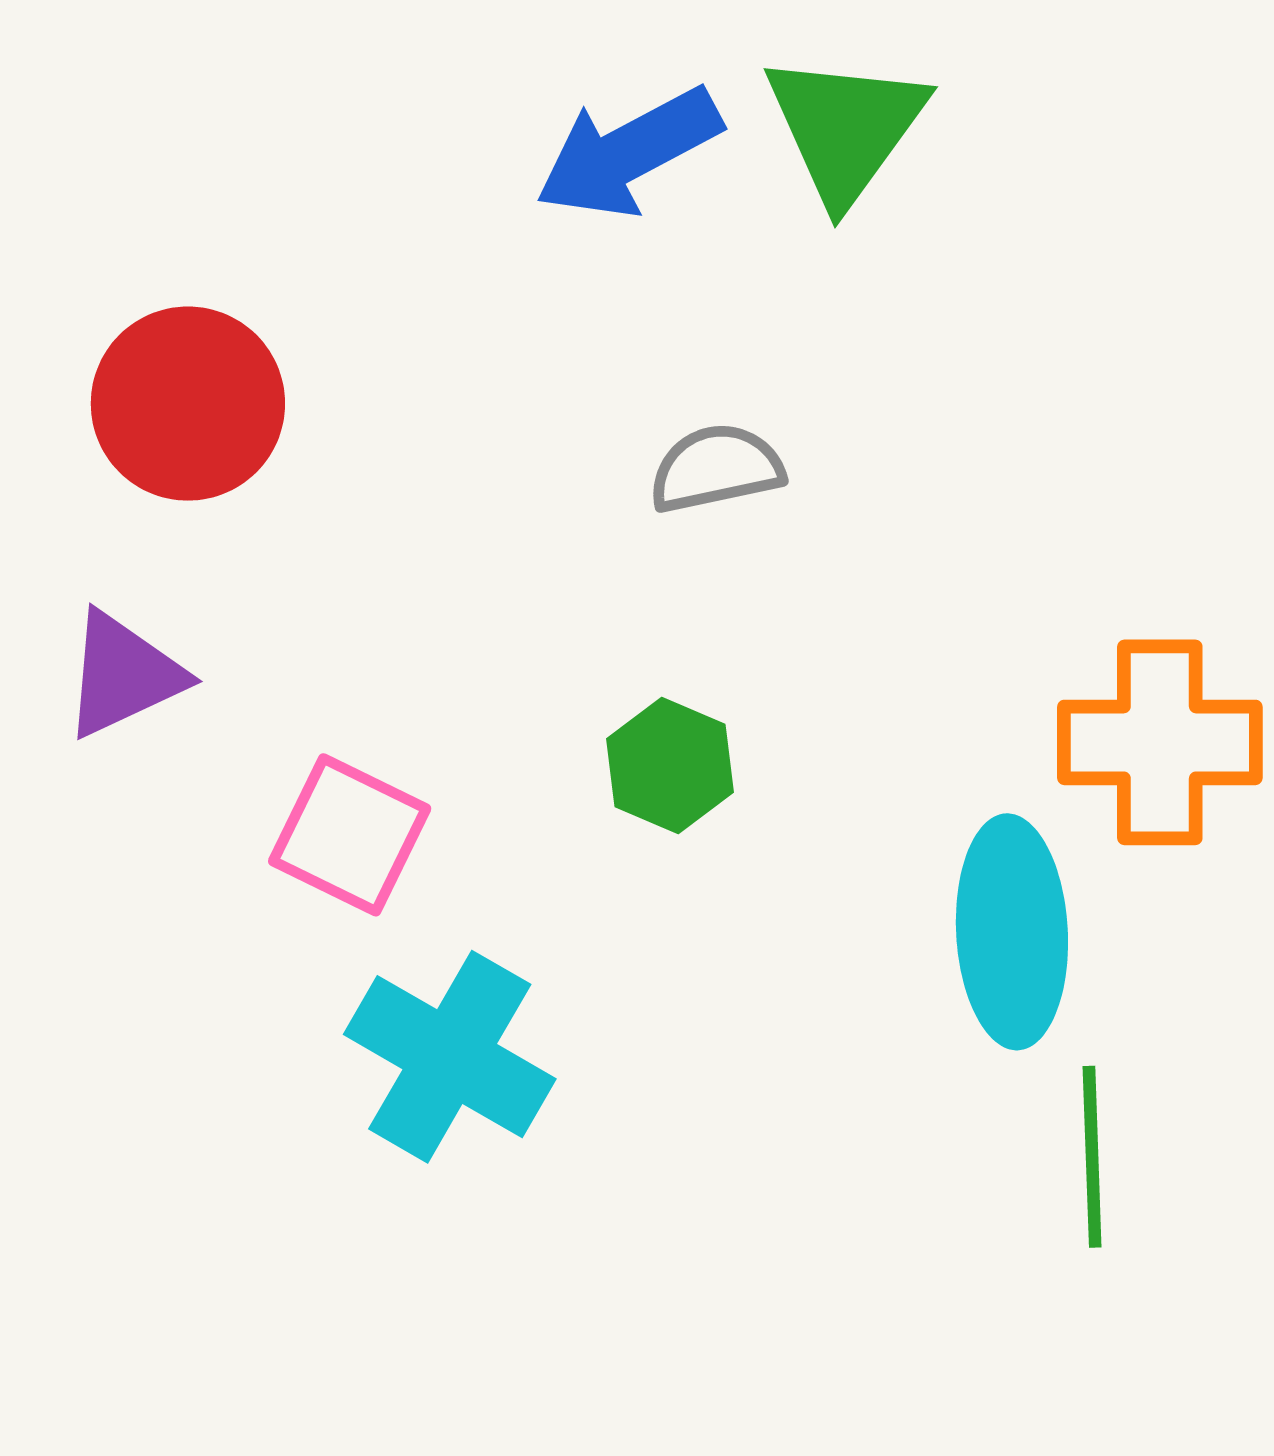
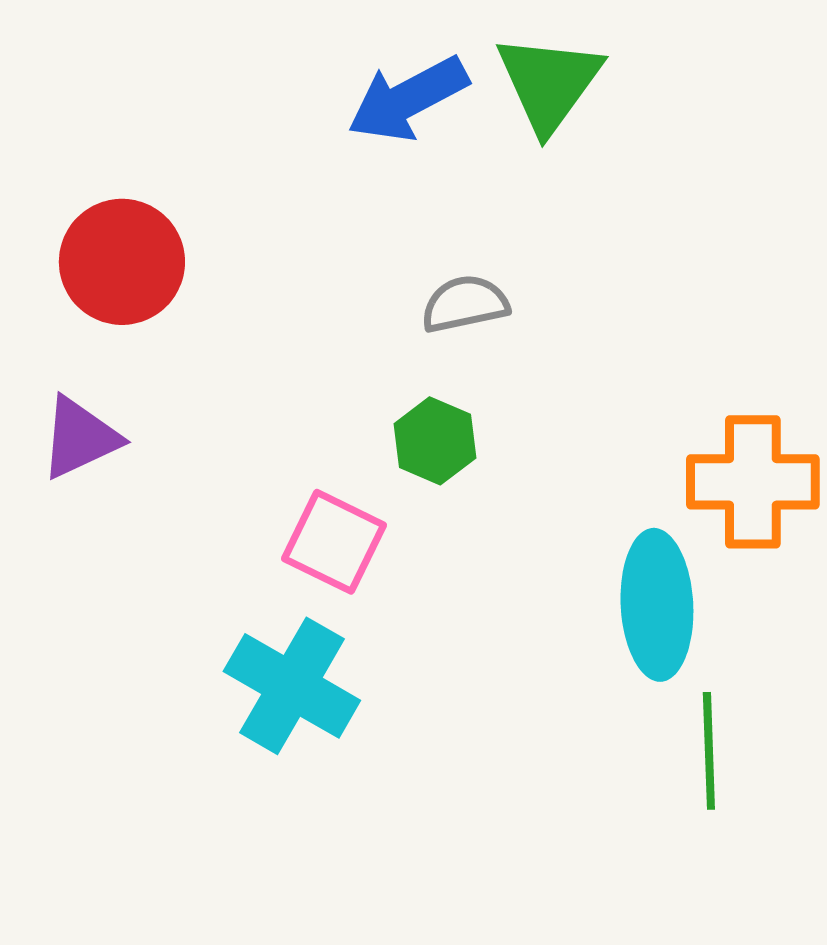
green hexagon: (670, 766) -> (435, 441), moved
pink square: (350, 835) -> (334, 542), moved

